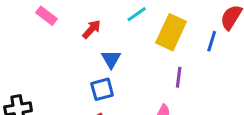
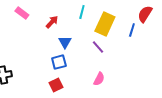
cyan line: (137, 14) -> (82, 12), turned -40
purple line: (179, 77) -> (98, 47), moved, turned -48

